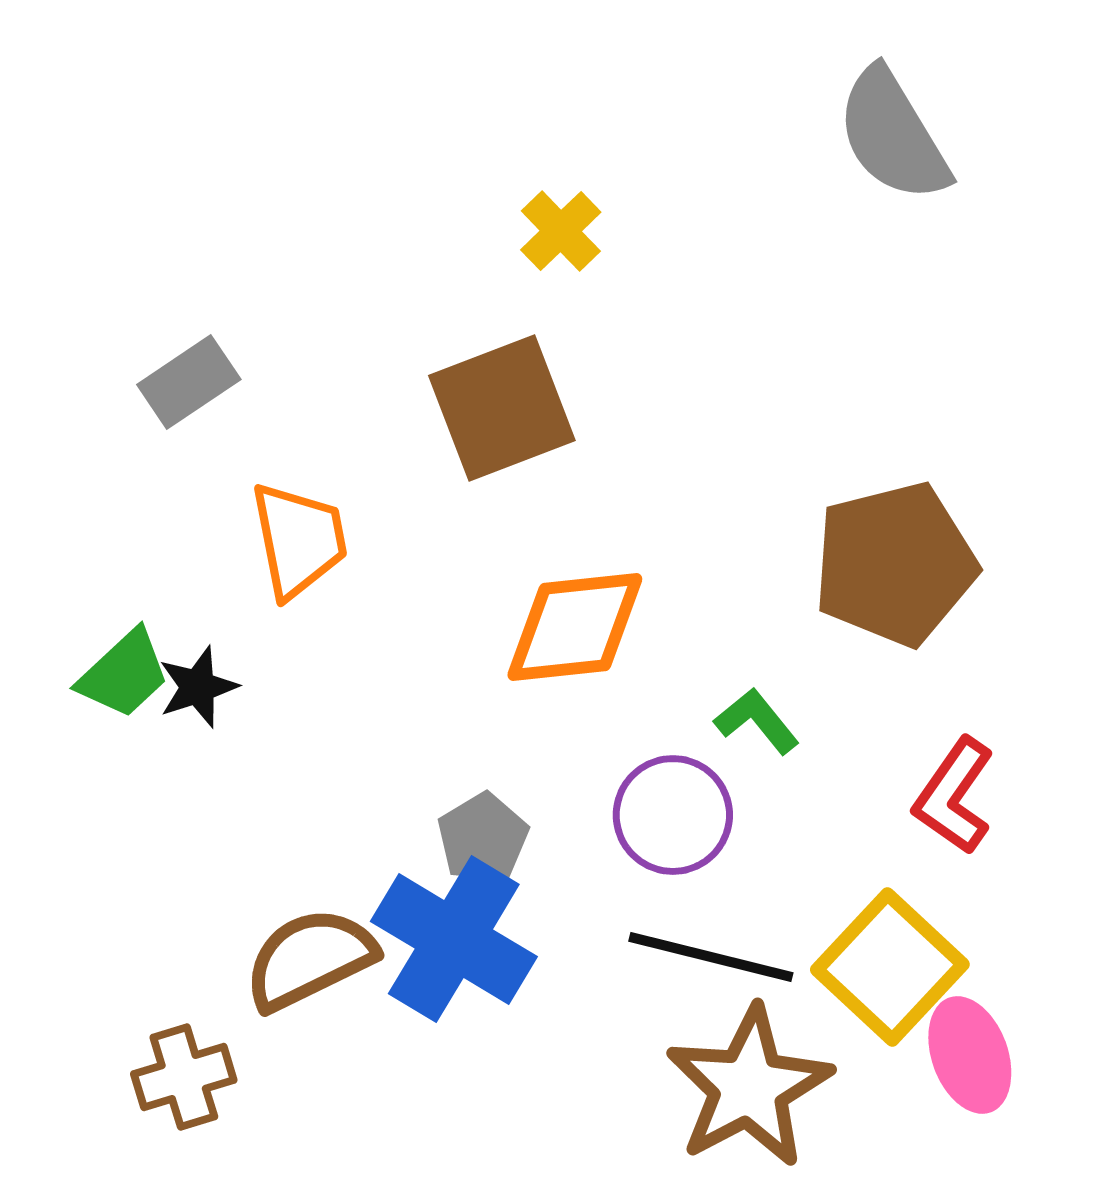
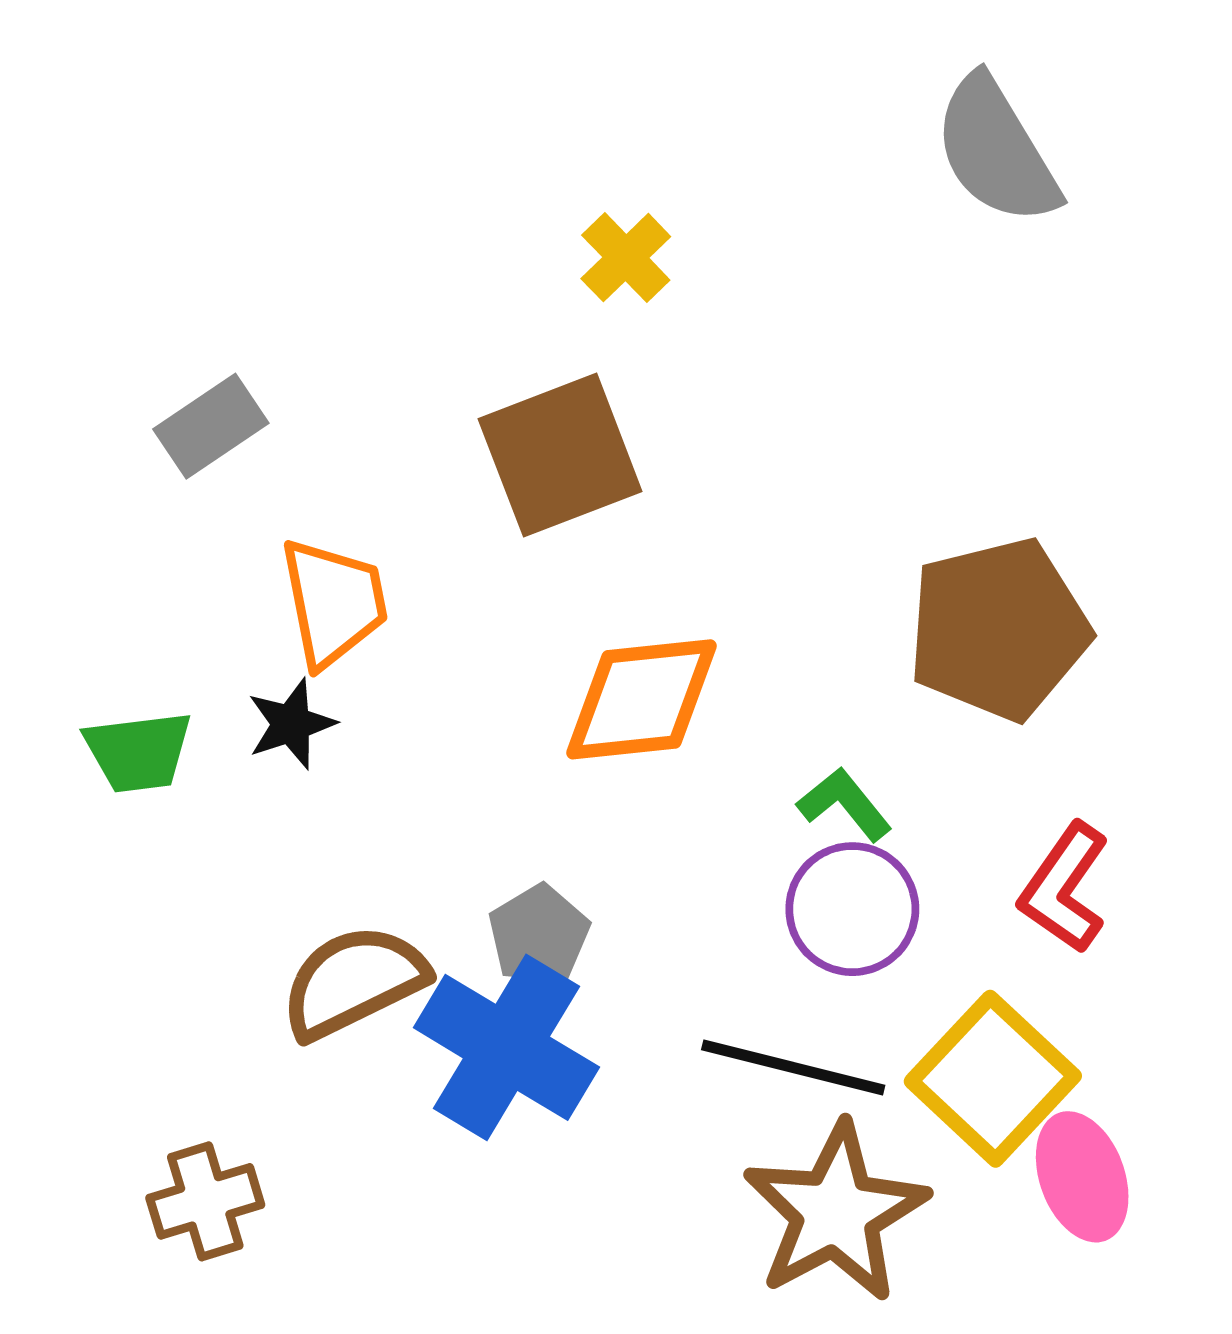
green trapezoid: (124, 674) -> (138, 752), turned 36
black star: (198, 687) -> (291, 724), moved
purple circle: (673, 815) -> (852, 909), moved
brown semicircle: (310, 959) -> (354, 982), moved

